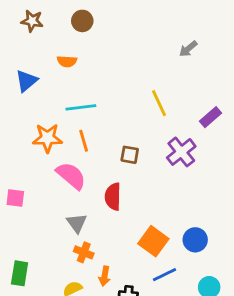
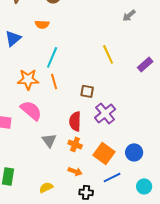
cyan line: (81, 107) -> (52, 57), turned -60
purple cross: (181, 152) -> (105, 113), moved
pink semicircle: (71, 176) -> (31, 110), moved
orange cross: (84, 252) -> (75, 144), moved
orange arrow: (105, 276) -> (75, 171), moved, turned -80

